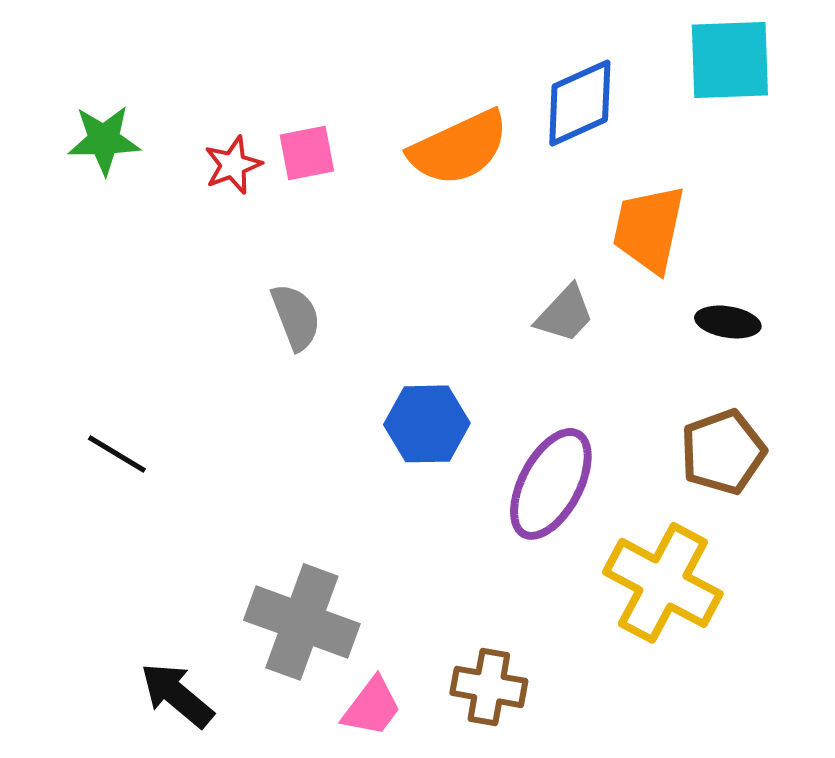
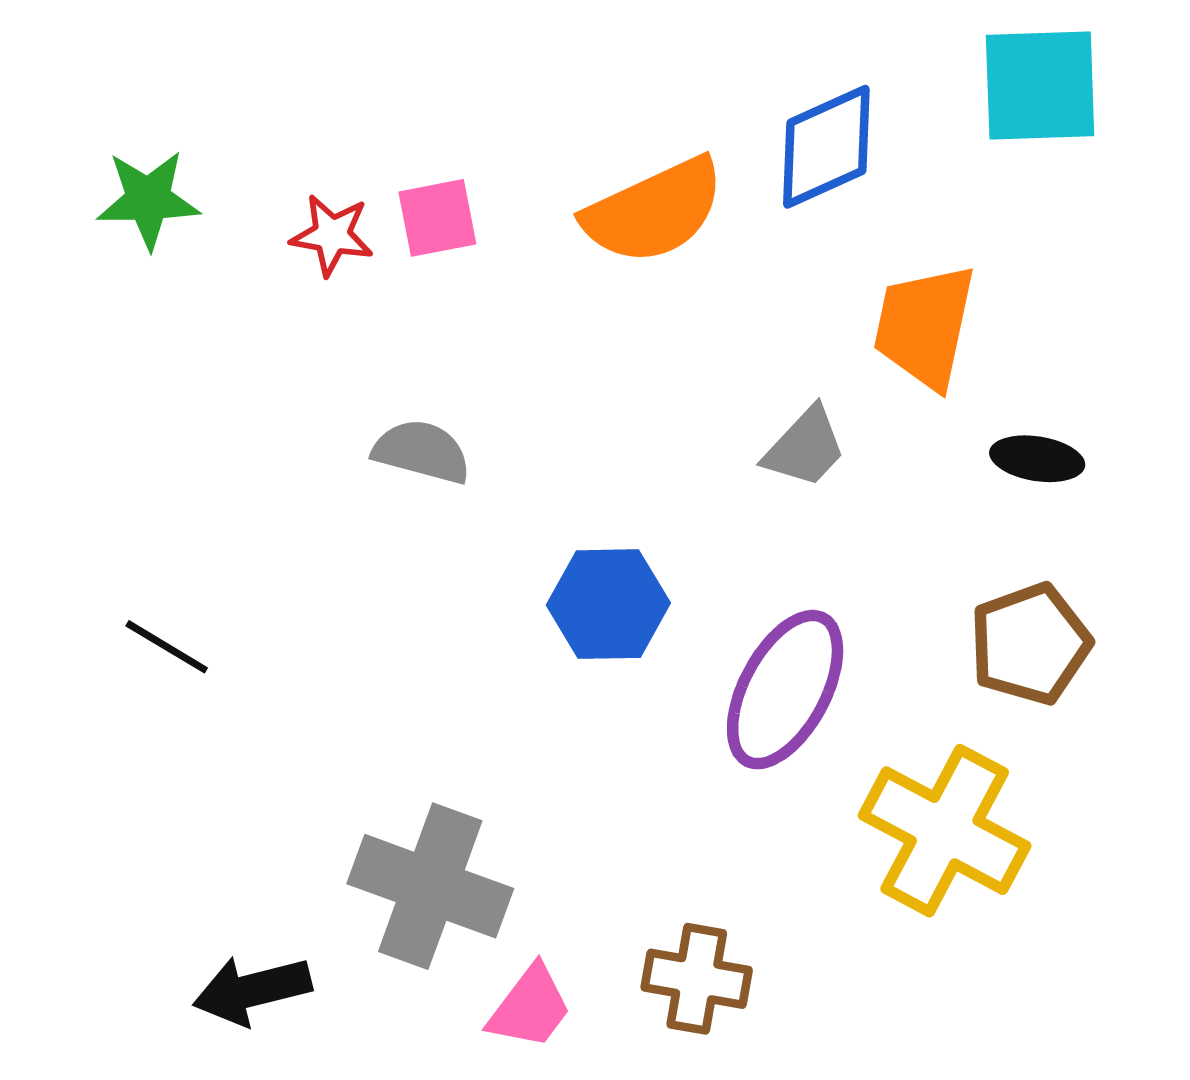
red star: (233, 165) -> (332, 235), turned 30
gray semicircle: (296, 317) -> (422, 452), turned -54
black arrow: (177, 695) -> (252, 990), turned -54

